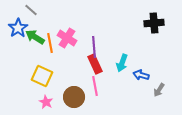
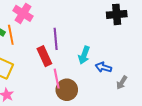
pink cross: (67, 38) -> (23, 13), moved
red rectangle: (95, 64) -> (44, 56), moved
brown circle: (74, 97) -> (67, 90), moved

